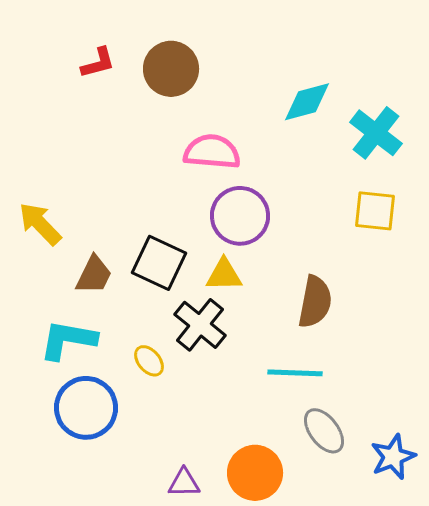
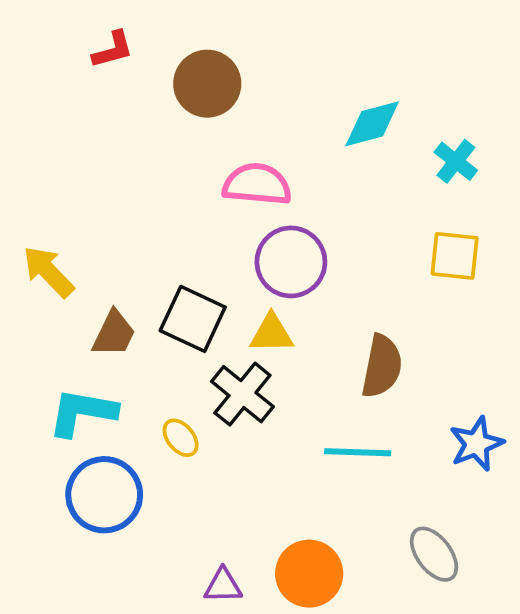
red L-shape: (98, 63) -> (113, 50), moved
cyan cross: (376, 133) -> (456, 161), size x0.7
gray ellipse: (324, 431) -> (434, 554), moved
blue star: (393, 457) -> (476, 444), moved

